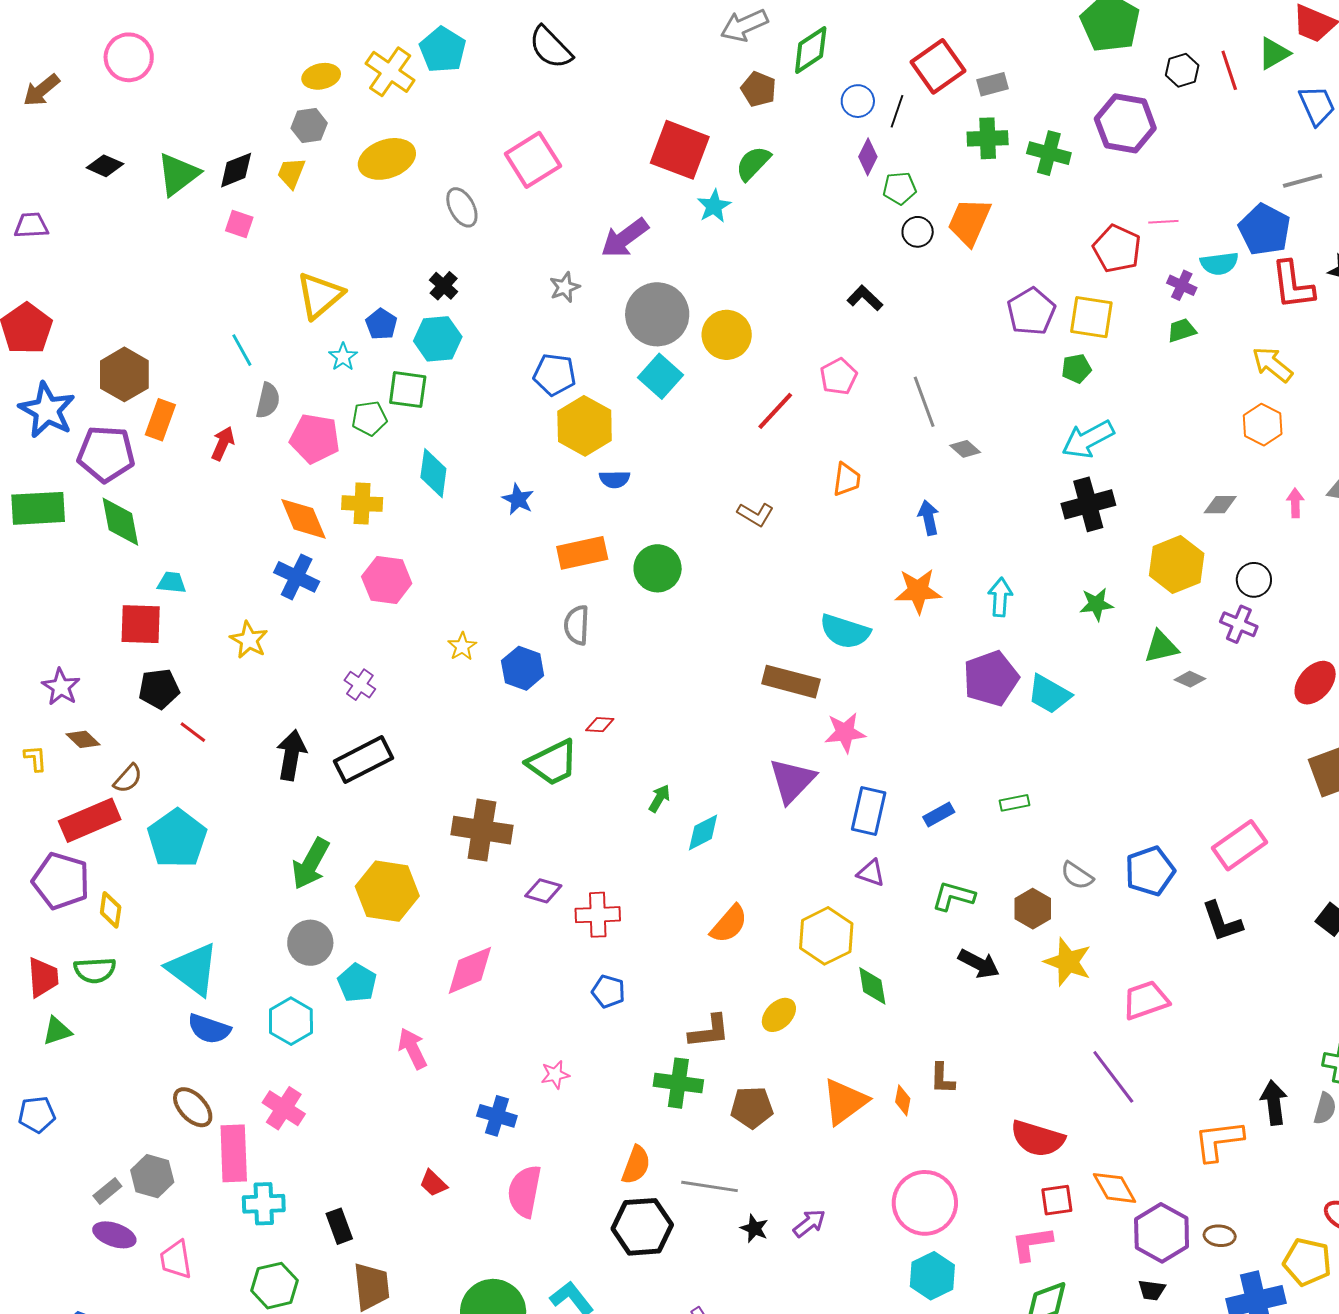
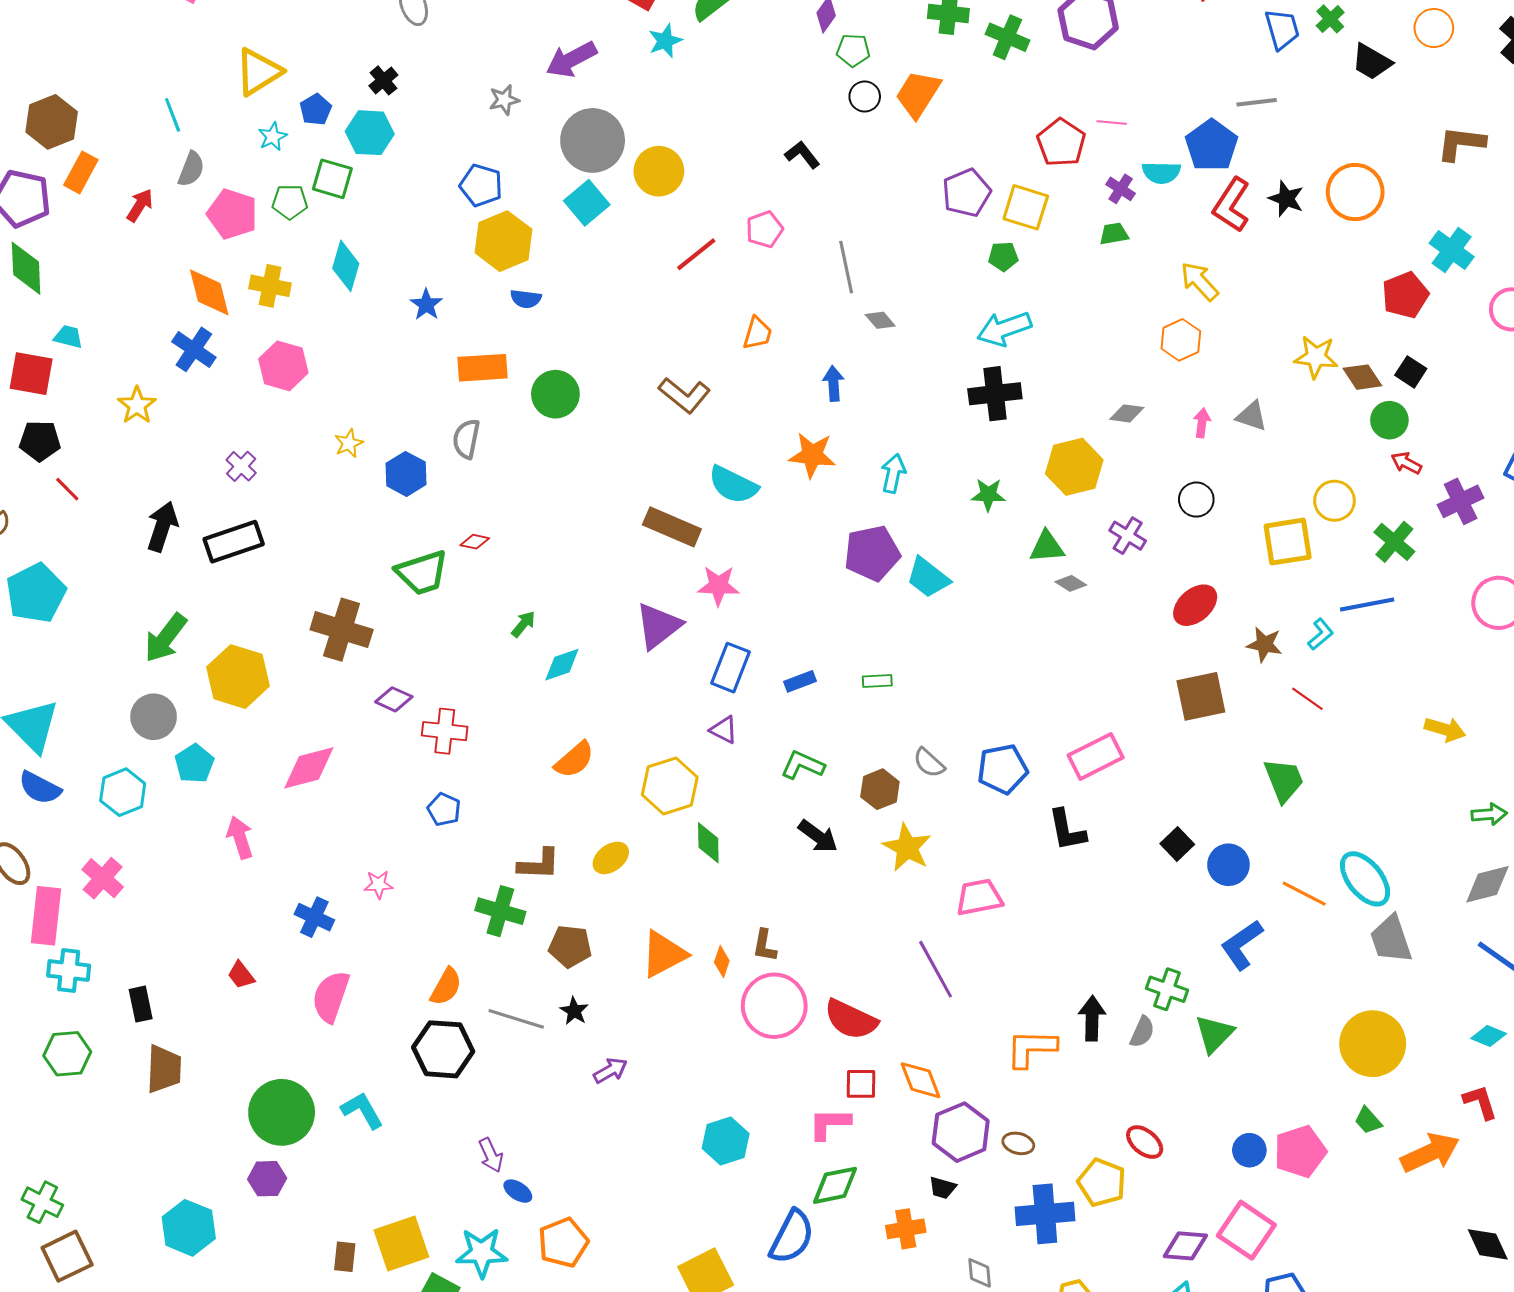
red L-shape: (1293, 285) -> (1231, 205), turned 32
brown L-shape: (755, 514) -> (685, 395), moved, size x1.4
black circle: (1254, 580) -> (1196, 500), moved
pink circle: (925, 1203) -> (774, 1006), moved
black star: (754, 1228) -> (574, 1011), moved

